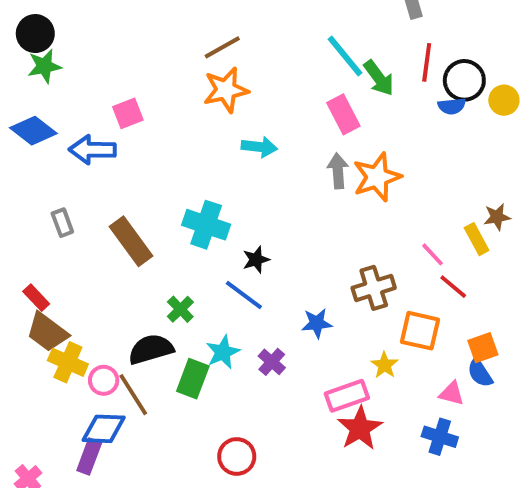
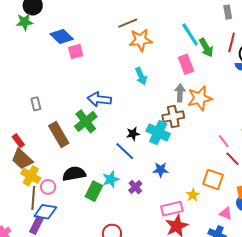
green star: (44, 66) -> (25, 22), moved
orange star: (226, 90) -> (141, 40), moved
blue diamond: (33, 131) -> (62, 37), moved
cyan arrow: (259, 147) -> (141, 76), turned 54
blue arrow: (92, 150) -> (99, 99), moved
cyan cross: (206, 225) -> (158, 132), moved
brown rectangle: (131, 241) -> (59, 135), moved
brown cross: (374, 288) -> (173, 116), moved
green cross: (180, 309) -> (86, 121), moved, size x1.6
brown line: (133, 395) -> (33, 198), moved, turned 30

